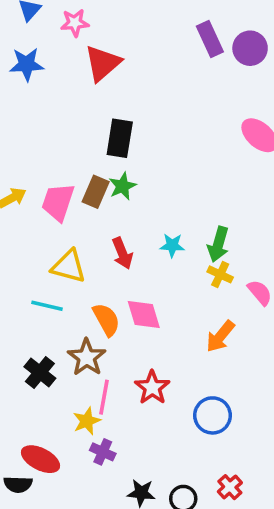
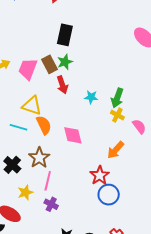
brown rectangle: (96, 192) -> (50, 64), turned -54
red arrow: (122, 253) -> (62, 85), moved
orange semicircle: (106, 320) -> (44, 125), moved
red star: (152, 387) -> (100, 175), moved
yellow star: (87, 421) -> (25, 192), moved
purple cross: (103, 452) -> (51, 204), moved

